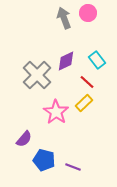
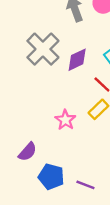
gray cross: (37, 75) -> (43, 49), moved
pink star: (56, 112) -> (65, 120), size x0.7

